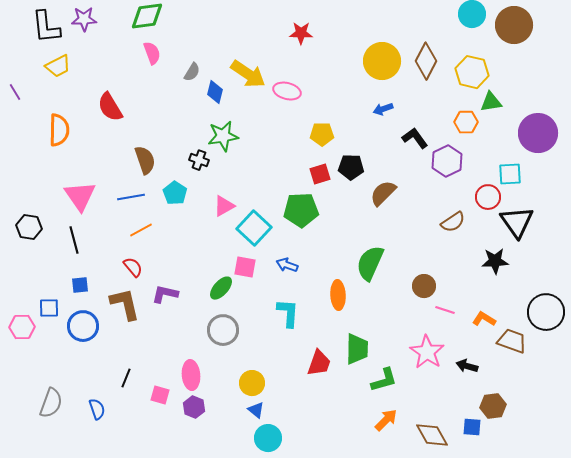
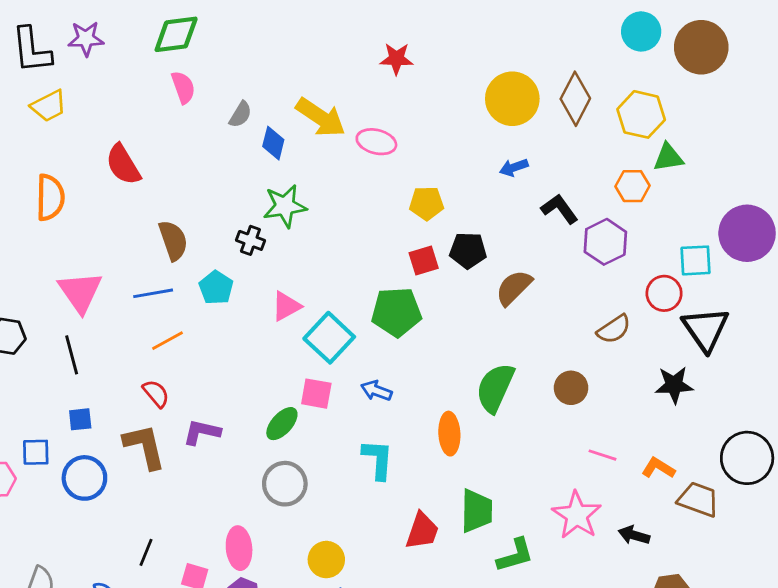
purple circle: (538, 133) -> (747, 233), moved
brown circle: (424, 286) -> (571, 388), moved

